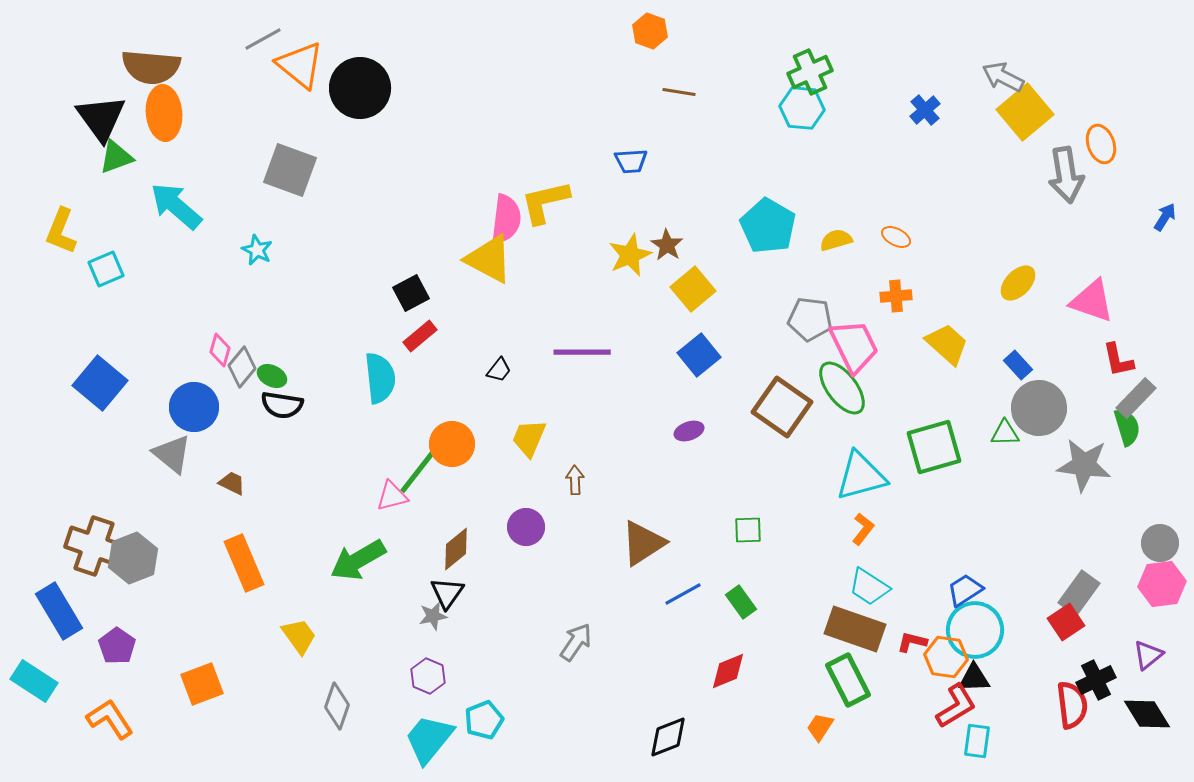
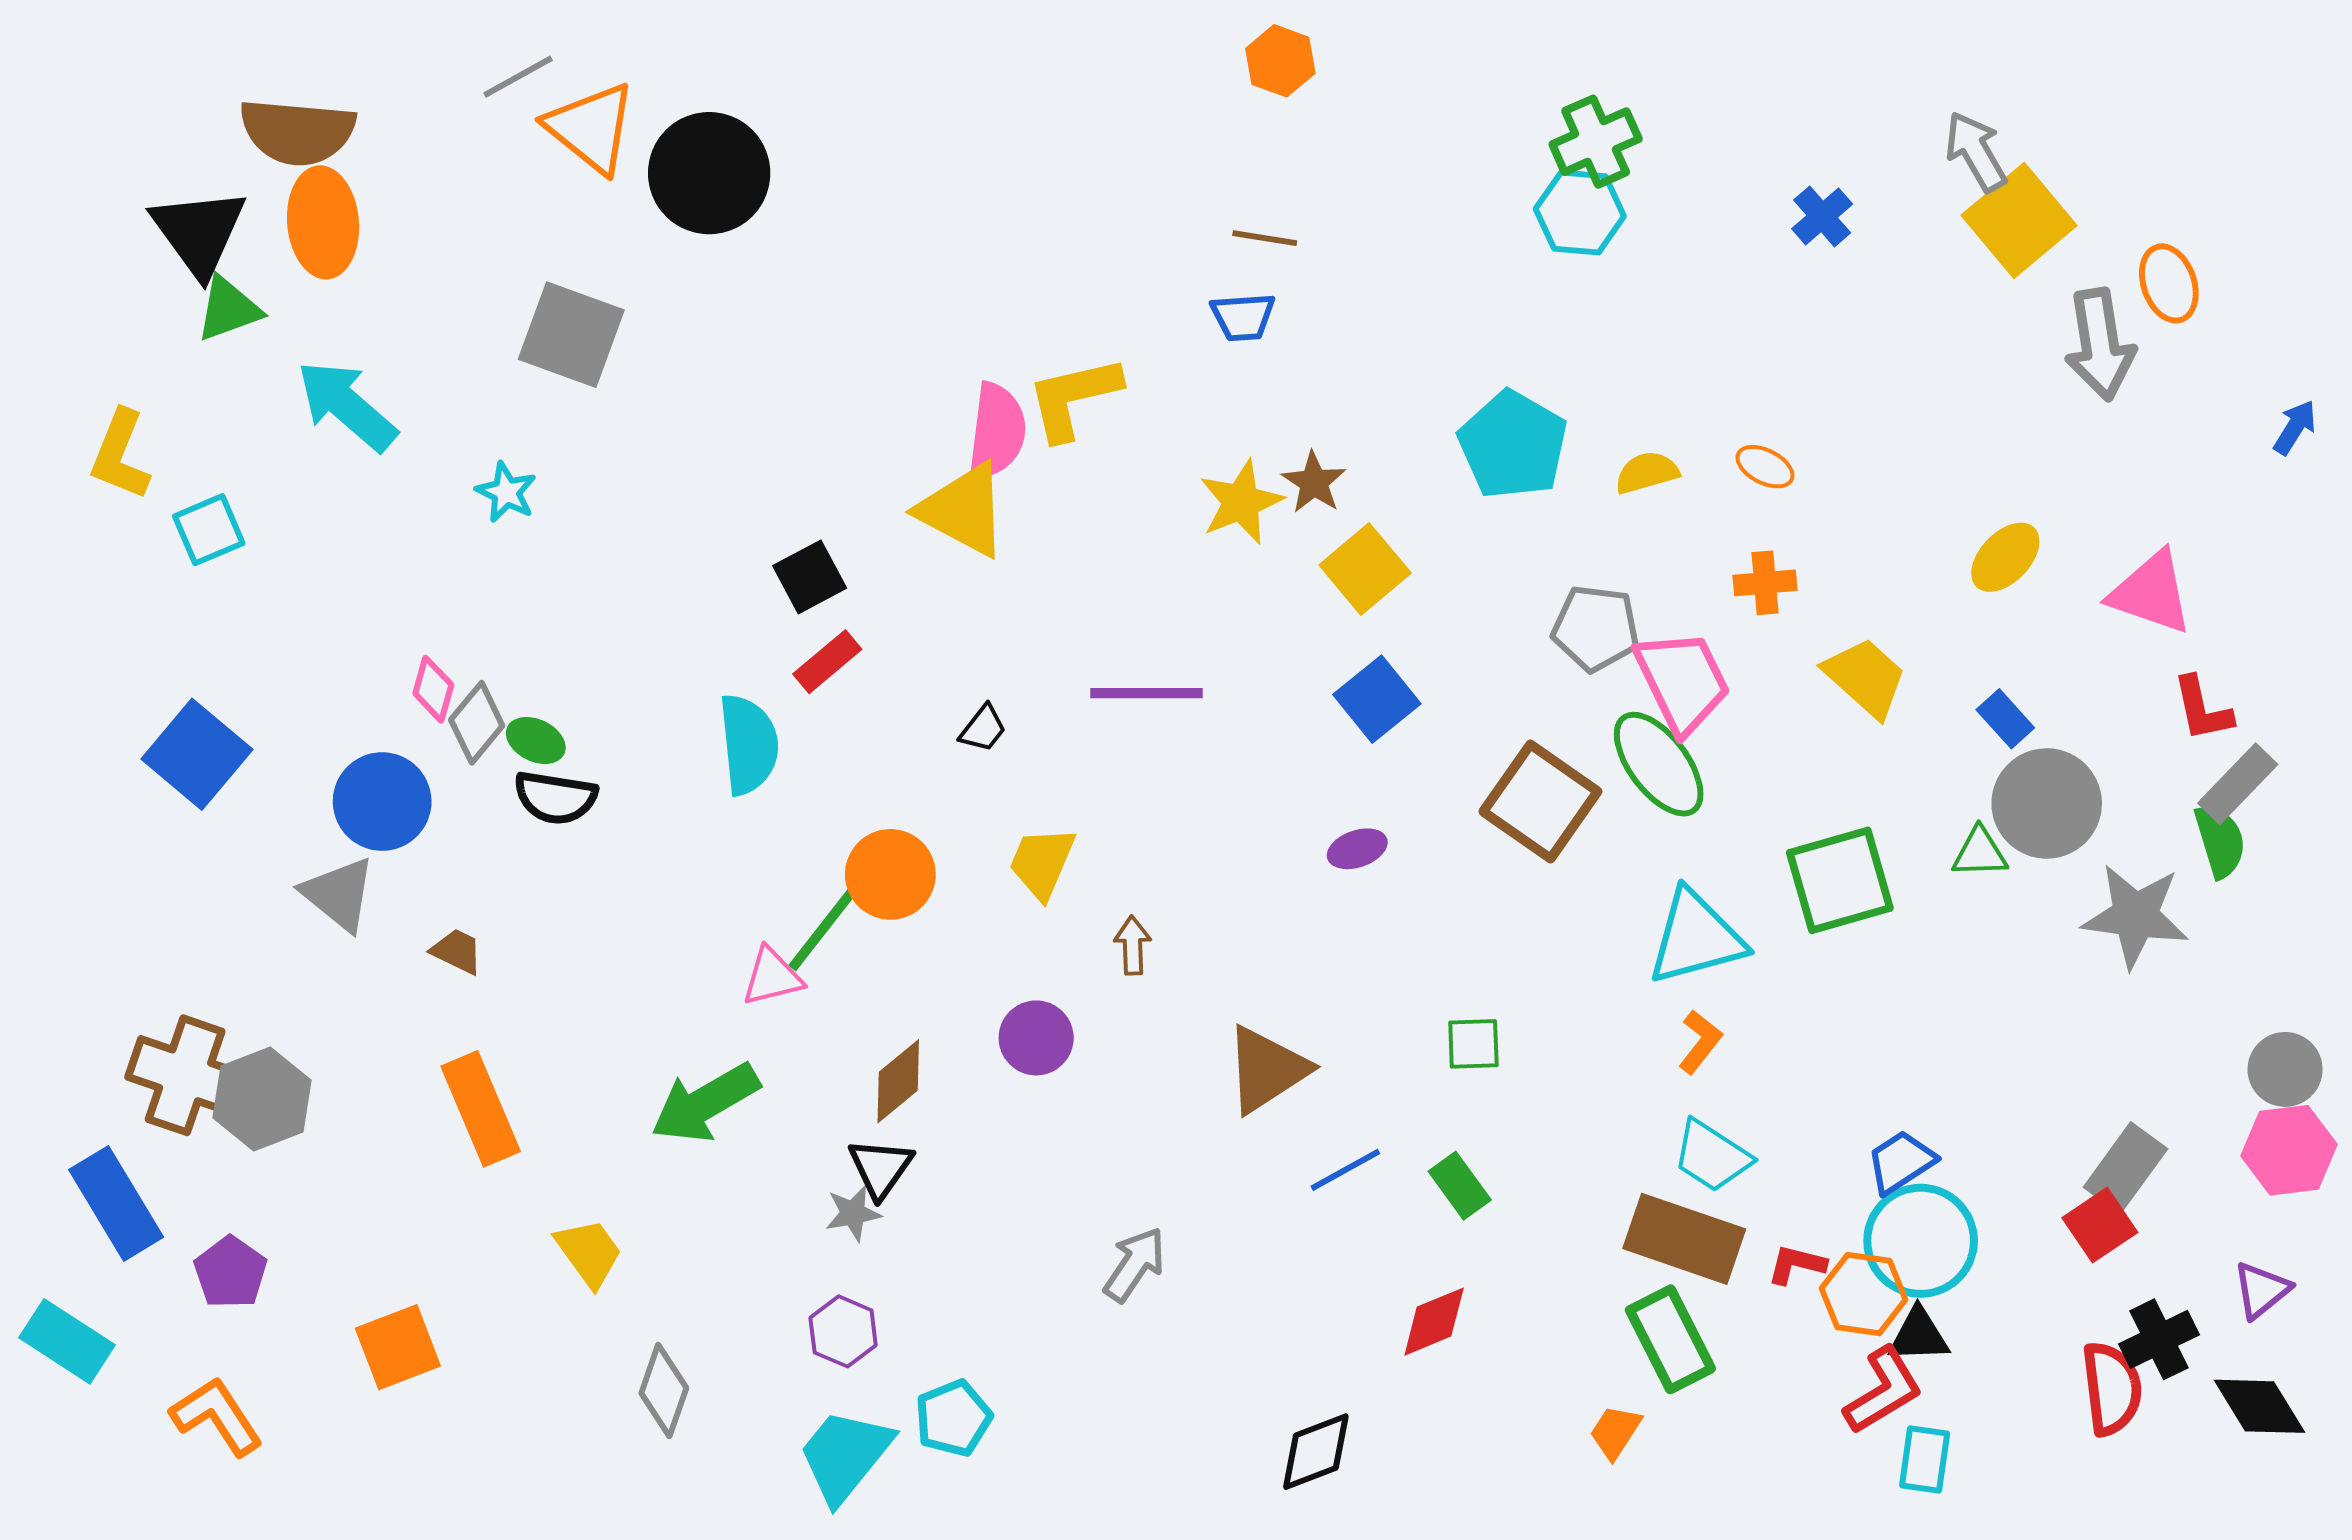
gray arrow: (1003, 77) -> (1976, 151), turned 33
brown line: (679, 92) -> (1265, 238), moved

